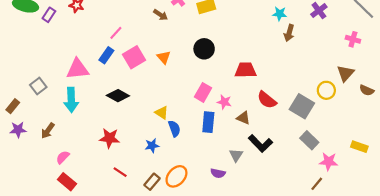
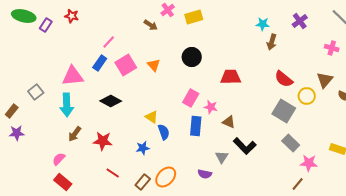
red semicircle: (267, 100) -> (284, 79), moved
brown arrow: (48, 131) -> (75, 134), moved

